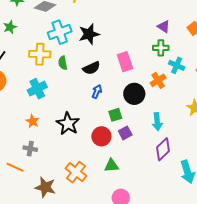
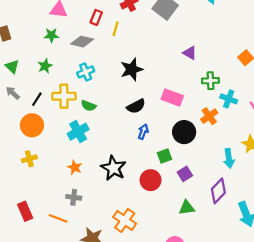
purple triangle: (164, 27) -> (190, 53), moved
cyan cross: (60, 32) -> (86, 72), moved, size x0.7
yellow cross: (40, 54) -> (64, 96), moved
pink rectangle: (125, 62) -> (172, 97), turned -48
green semicircle: (63, 63) -> (89, 106), moved, turned -56
cyan arrow: (157, 122) -> (229, 158), moved
purple square: (125, 133) -> (185, 174), moved
green triangle: (111, 166) -> (187, 208), moved

